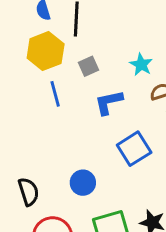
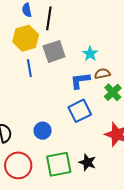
gray square: (89, 66) -> (54, 51), size x1.6
blue L-shape: (109, 102) -> (80, 81), moved

